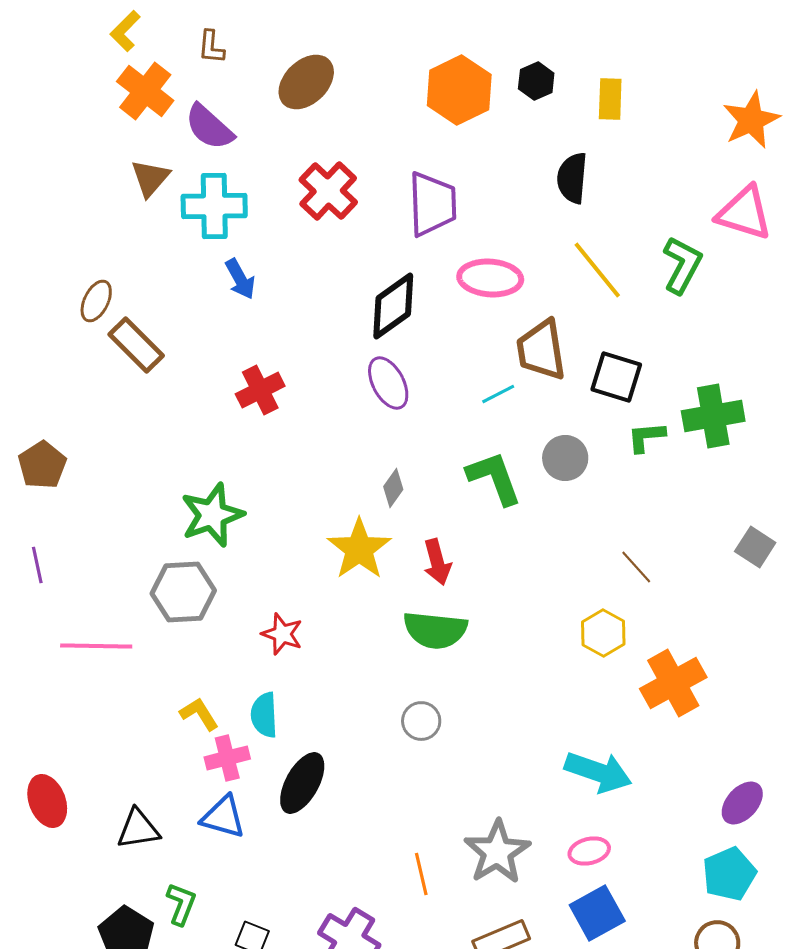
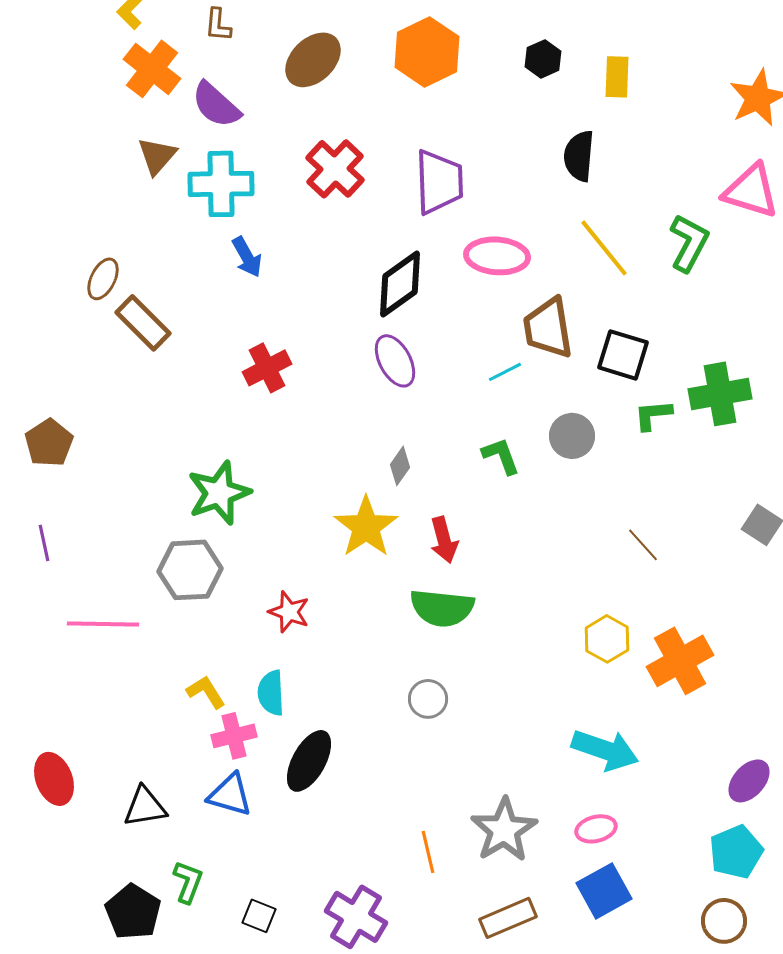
orange hexagon: (459, 90) -> (427, 52), moved
green L-shape: (494, 478) -> (501, 456), size x0.7
yellow hexagon: (603, 633) -> (607, 639), moved

